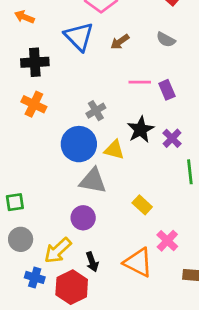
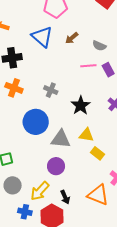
gray semicircle: (166, 40) -> (99, 46), moved
gray cross: (96, 111) -> (51, 90), moved, turned -32
black star: (141, 130) -> (81, 105), moved
blue circle: (79, 144) -> (36, 122), moved
yellow triangle: (114, 150) -> (86, 135), moved

